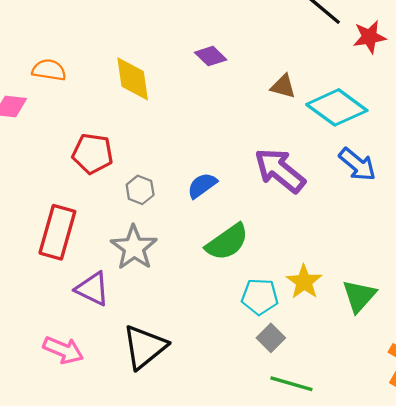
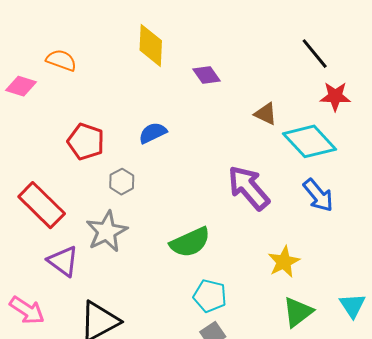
red star: (369, 37) -> (335, 96), moved
yellow diamond: (133, 79) -> (151, 45), moved
blue semicircle: (202, 185) -> (153, 133), moved
red rectangle: (57, 232) -> (42, 205), turned -72
yellow star: (304, 282) -> (284, 262), moved

